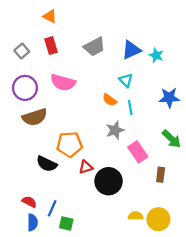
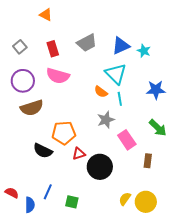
red rectangle: (51, 46) -> (53, 49), moved
cyan triangle: (126, 80) -> (116, 74), size x1.6
red semicircle: (29, 202) -> (12, 193), moved
yellow semicircle: (136, 216) -> (125, 199), turned -56
green square: (66, 224) -> (72, 202), moved

